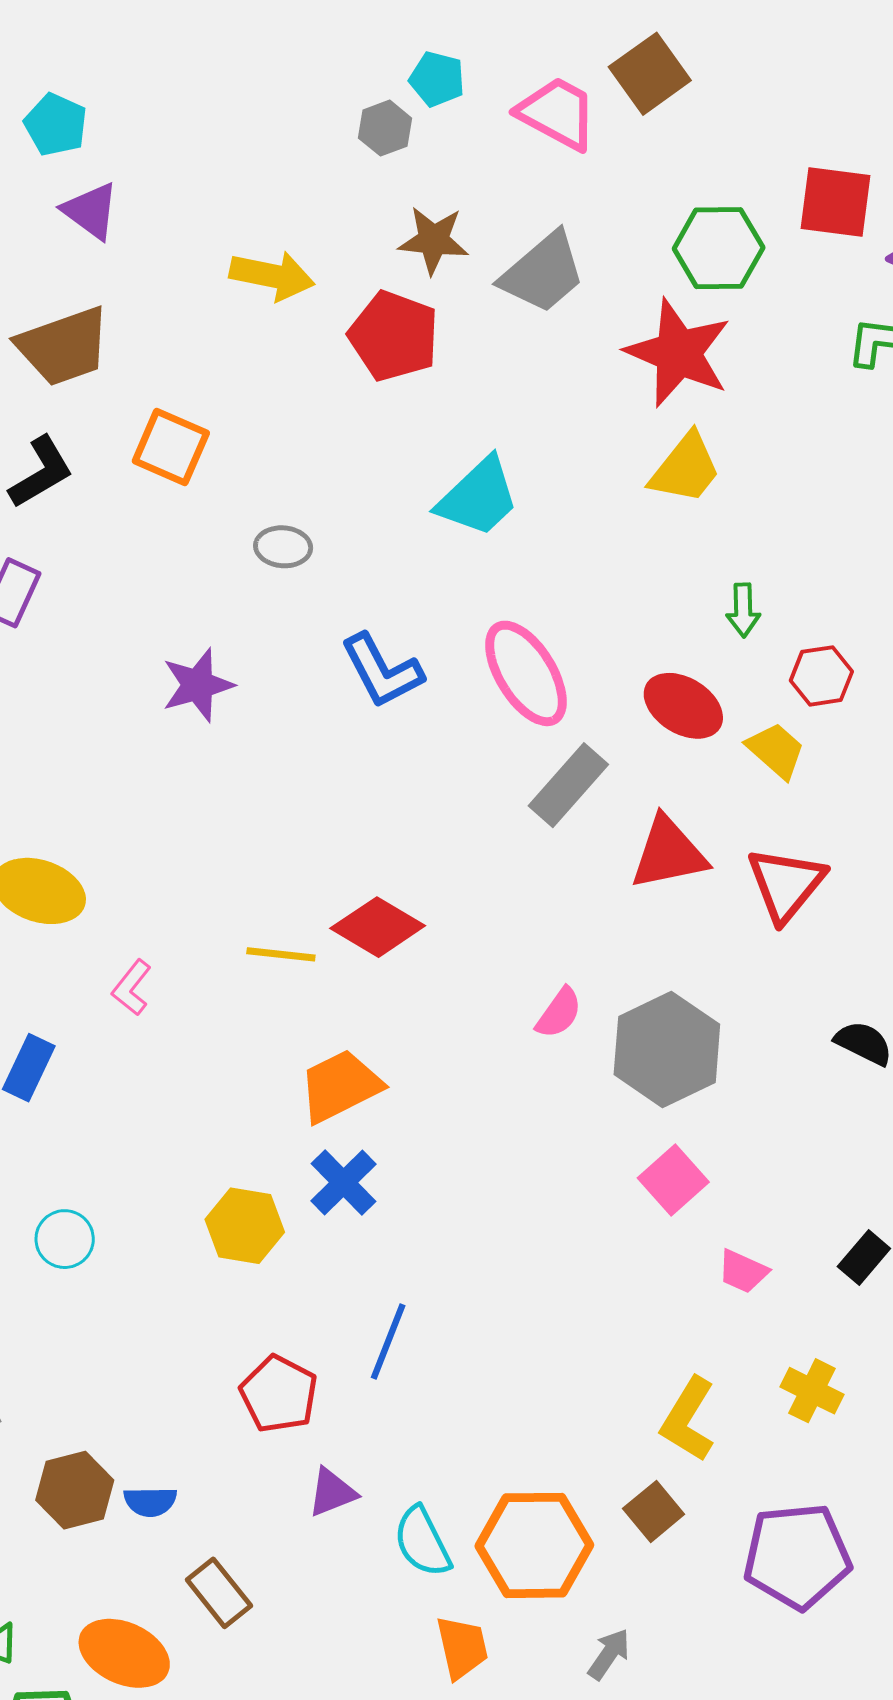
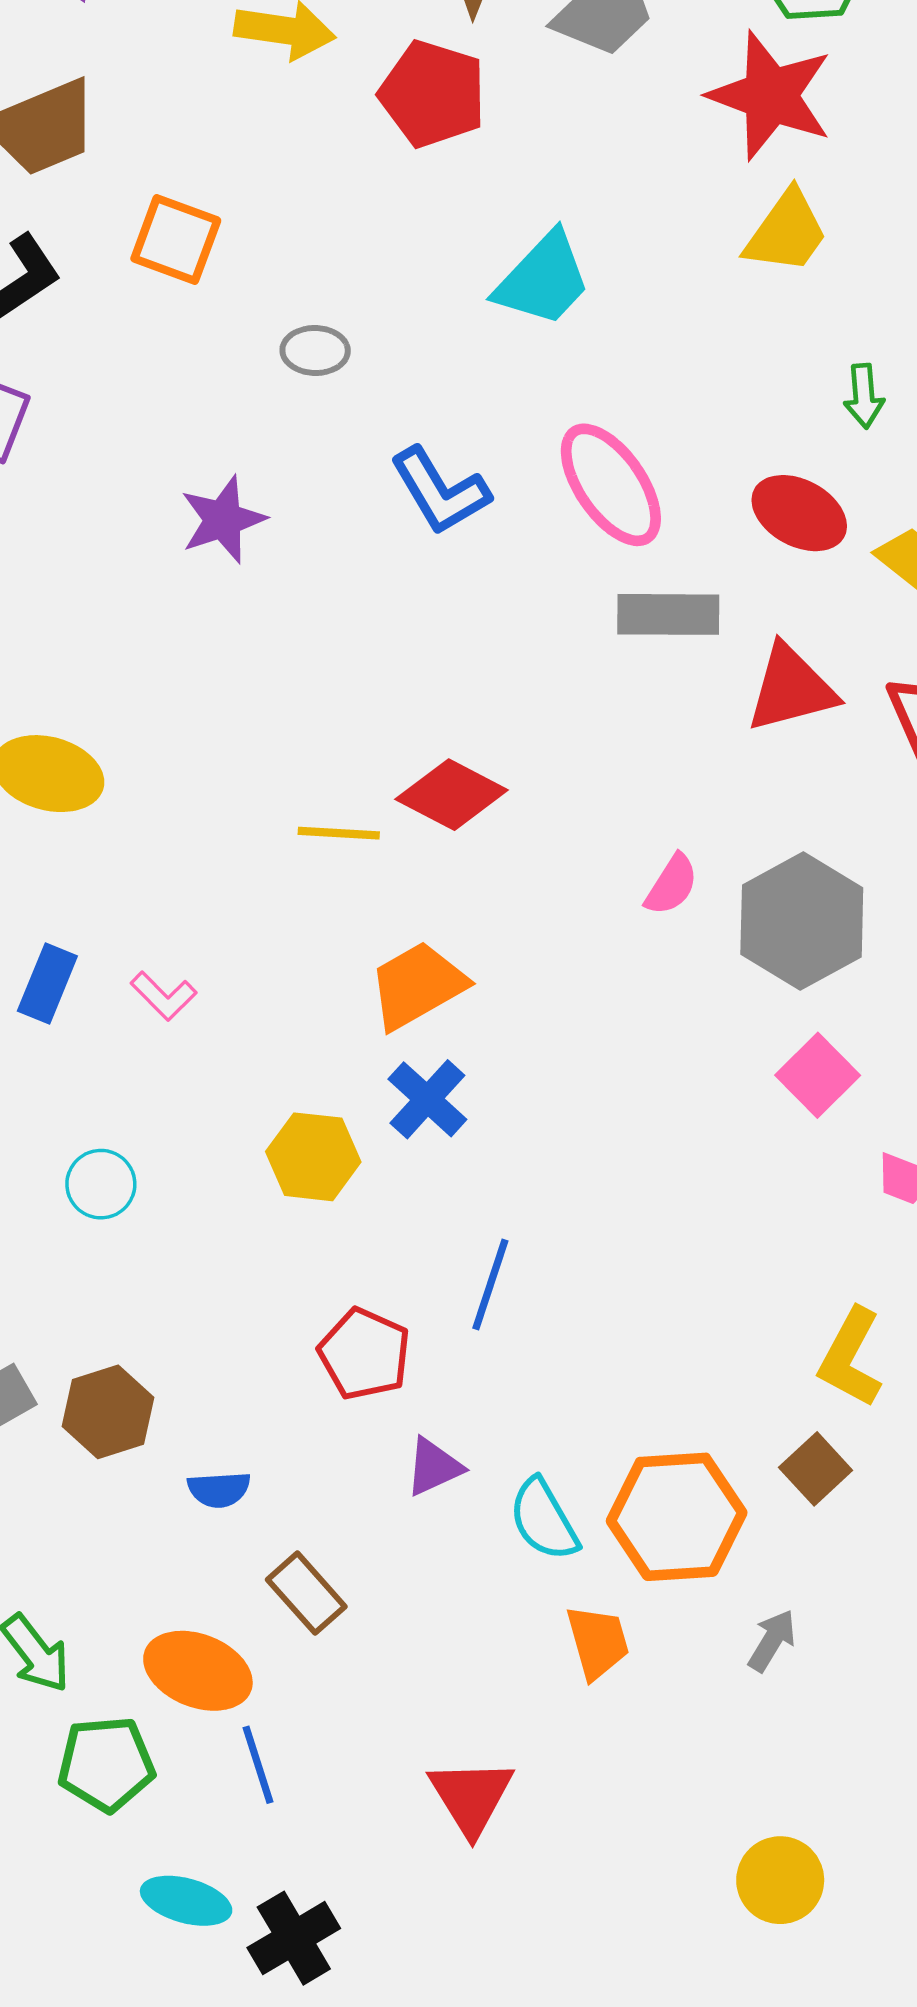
gray rectangle: (568, 785) -> (668, 614), turned 52
pink L-shape: (132, 988) -> (164, 996), moved, turned -80
brown hexagon: (75, 1490) -> (108, 1412), moved

